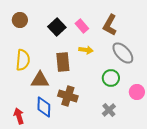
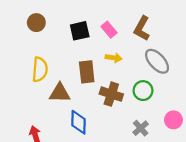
black square: (57, 27) -> (80, 31), turned 30
pink circle: (137, 92) -> (173, 120), moved
brown cross: (68, 96) -> (111, 94), moved
blue diamond: (44, 107) -> (79, 122), moved

